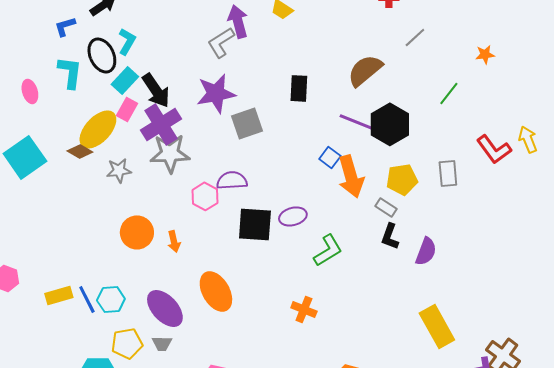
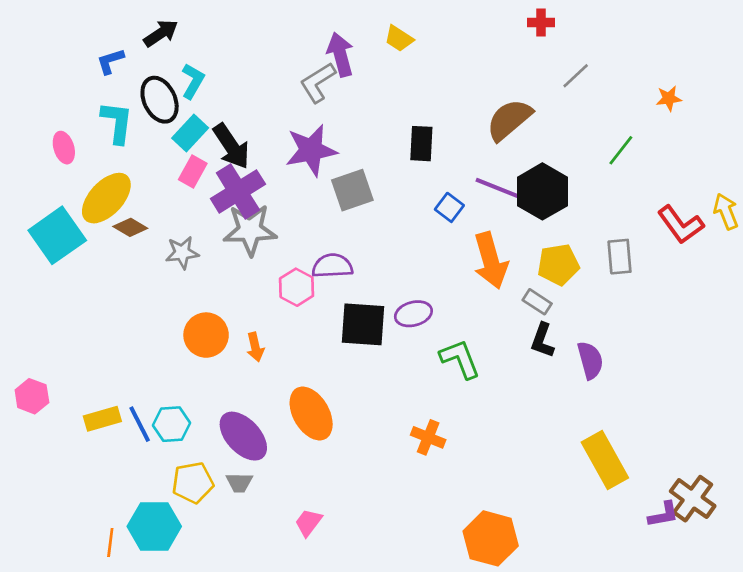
yellow ellipse: (98, 129) -> (106, 198), moved
blue square: (330, 157) -> (449, 207), moved
green L-shape: (328, 250) -> (460, 359), turned -80
purple semicircle: (426, 251) -> (590, 360), turned -36

